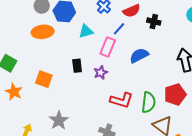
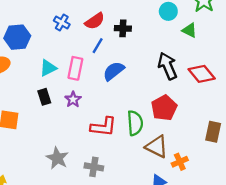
blue line: (119, 29) -> (98, 46), moved
cyan triangle: (86, 31) -> (48, 68), moved
gray star: (59, 120) -> (57, 158), moved

